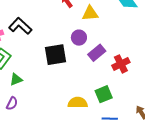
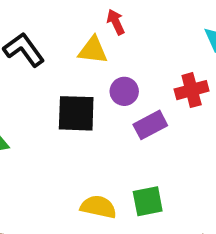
yellow triangle: (90, 13) -> (93, 50), moved
red cross: (121, 64) -> (192, 90), moved

